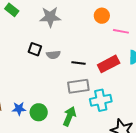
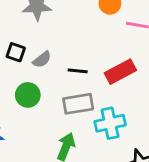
gray semicircle: (53, 55) -> (42, 60), turned -32
green circle: (39, 112) -> (28, 95), moved

